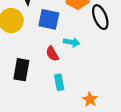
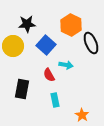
blue square: (49, 19) -> (46, 45), turned 30

